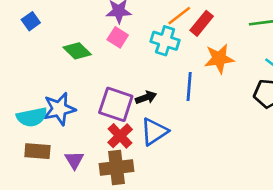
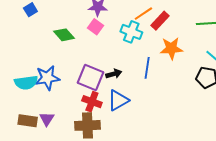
red cross: (120, 136) -> (92, 102), turned -30
brown rectangle: (37, 151) -> (28, 121), moved
purple triangle: (74, 160) -> (47, 119), moved

